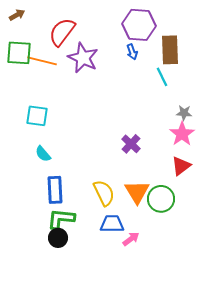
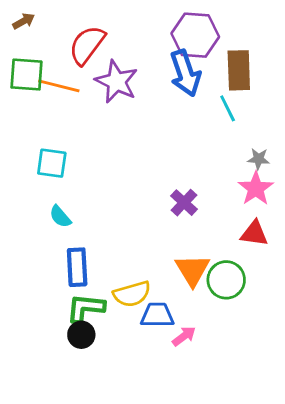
blue arrow: (132, 52) -> (185, 73), size x2.0
red triangle: (181, 166) -> (254, 233), turned 45
yellow semicircle: (104, 193) -> (132, 294), moved, turned 100

